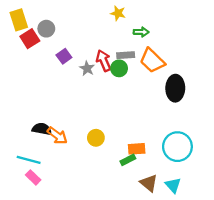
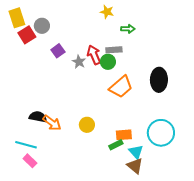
orange trapezoid: (152, 61) -> (121, 87), moved, turned -85
cyan triangle: (173, 185) -> (136, 152), moved

